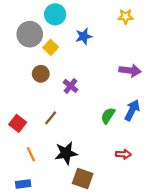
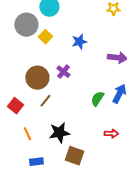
blue star: (84, 36) -> (79, 42), moved
brown circle: (41, 74) -> (37, 78), moved, size x1.5
blue rectangle: (23, 184) -> (36, 162), moved

